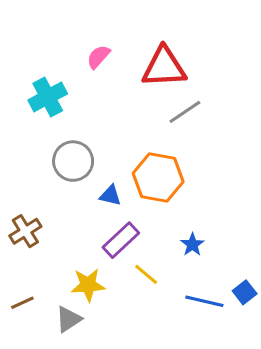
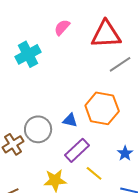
gray circle: (73, 161) -> (38, 129), moved

